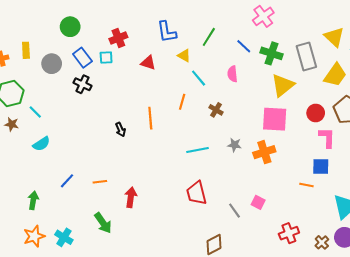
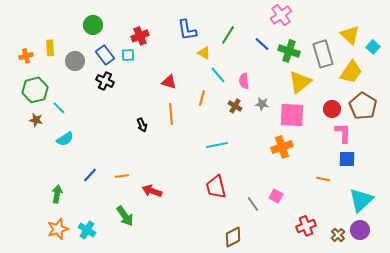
red triangle: (148, 63) -> (169, 82), moved
pink semicircle: (232, 74) -> (244, 81), moved
gray star: (235, 145) -> (262, 104), moved
blue square: (321, 166) -> (347, 159), moved
red arrow: (131, 197) -> (152, 191), turned -78

